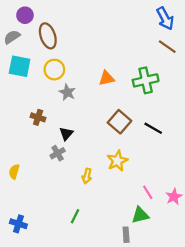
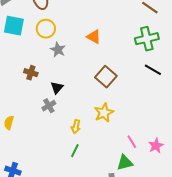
orange triangle: (106, 78) -> (94, 37), turned 42
green cross: (146, 80) -> (147, 39), moved
black line: (153, 128) -> (153, 70), moved
green line: (75, 216) -> (75, 151), moved

